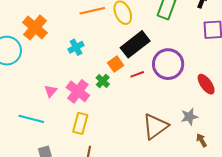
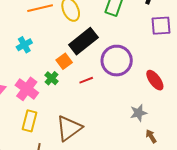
red line: (137, 74) -> (86, 80), moved
brown triangle: (155, 126) -> (69, 128), moved

